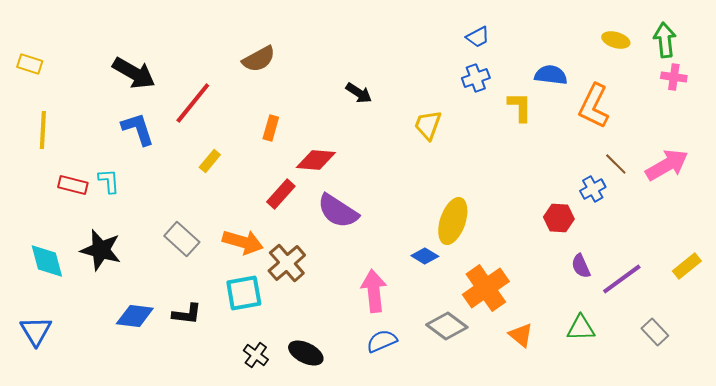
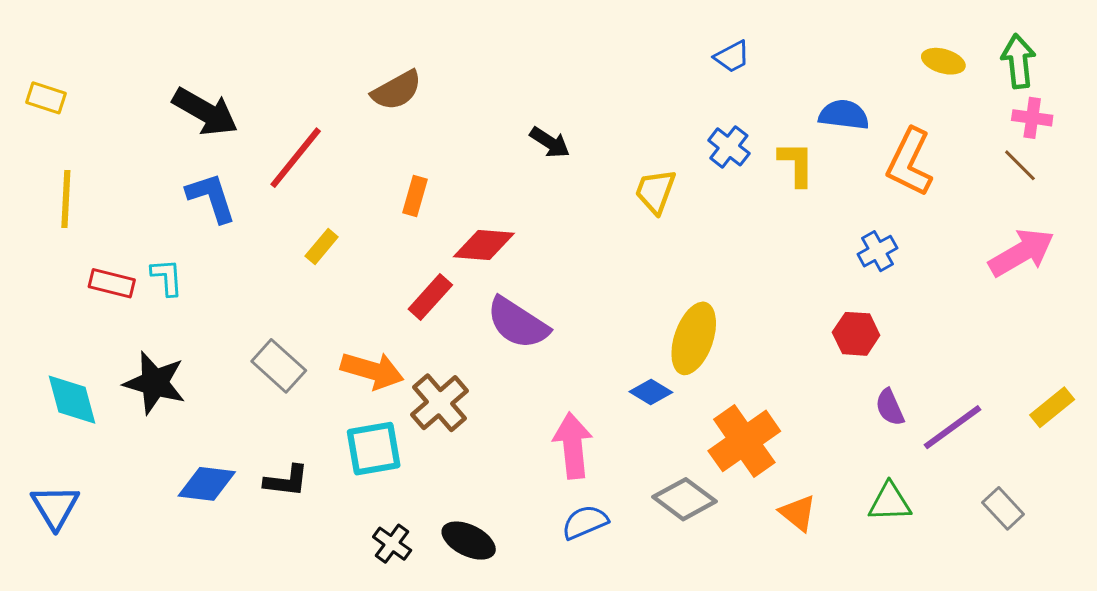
blue cross: (476, 78) -> (729, 147), moved, turned -32
brown line: (616, 164) -> (1020, 165), moved
blue cross: (593, 189) -> (877, 251), moved

